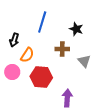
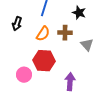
orange semicircle: (27, 55) -> (43, 34), moved
pink circle: (12, 72) -> (24, 75), moved

